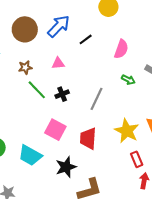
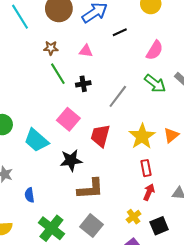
green arrow: (128, 80) -> (155, 84), size x1.5

